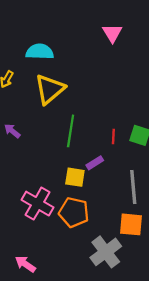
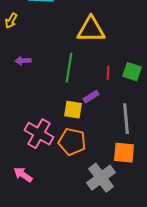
yellow triangle: (50, 89) -> (91, 30), moved, turned 40
purple arrow: (12, 131) -> (23, 61), moved, turned -42
pink arrow: (25, 264) -> (23, 175), moved

